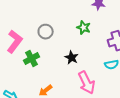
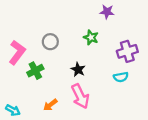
pink arrow: (87, 83) -> (80, 96), moved

